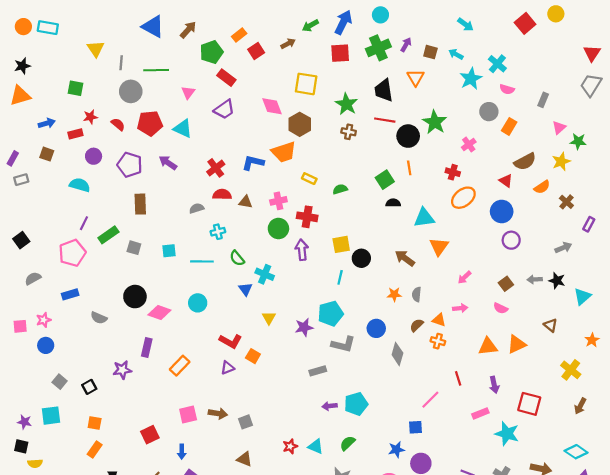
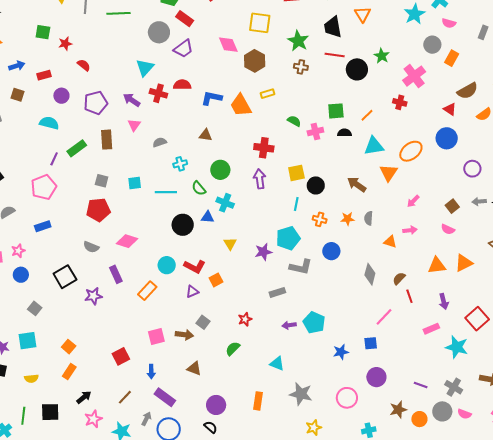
gray circle: (131, 91) -> (159, 32), moved
pink triangle: (188, 92) -> (134, 125), moved
red star: (90, 117) -> (65, 44), moved
green star: (435, 122) -> (382, 56), size x0.7
red pentagon: (150, 123) -> (98, 210), moved
cyan triangle: (183, 129) -> (145, 68), turned 48
pink cross: (469, 145) -> (414, 76), size x1.6
orange trapezoid: (284, 152) -> (241, 105), moved, turned 80
purple pentagon: (130, 165) -> (96, 103), turned -30
red cross: (216, 168) -> (158, 93), moved, turned -36
orange line: (409, 168) -> (367, 115), moved, turned 56
yellow rectangle: (309, 179) -> (267, 94), moved, turned -40
green square: (385, 180) -> (336, 111), turned 30
green semicircle: (340, 189) -> (294, 121), turned 48
red semicircle: (222, 194) -> (182, 85), moved
orange ellipse: (463, 198) -> (411, 151), moved
pink cross: (278, 201) -> (315, 131), moved
green circle: (278, 228) -> (220, 170), moved
green rectangle: (108, 235) -> (77, 148), moved
purple circle: (511, 240) -> (472, 169), moved
blue triangle: (246, 289) -> (207, 217), turned -48
black circle: (135, 297) -> (183, 225), moved
cyan circle: (198, 303) -> (167, 265), moved
gray semicircle: (99, 318) -> (91, 247), moved
brown semicircle: (417, 325) -> (399, 278), moved
orange cross: (438, 341) -> (320, 219), moved
purple rectangle: (147, 348) -> (116, 274), turned -36
gray diamond: (397, 354) -> (370, 274), moved
orange square: (253, 356) -> (216, 280), turned 32
black square: (89, 387) -> (65, 277), moved, size x1.6
cyan pentagon: (356, 404) -> (314, 323), turned -30
red square: (529, 404) -> (477, 319), turned 35
gray square: (246, 422) -> (203, 322), moved, turned -32
orange square: (95, 423) -> (69, 347), turned 32
green semicircle: (348, 443) -> (233, 349), moved
red star: (290, 446) -> (245, 319), moved
blue star: (396, 450) -> (341, 352), moved
brown triangle: (244, 459) -> (194, 369), moved
yellow semicircle: (35, 463) -> (31, 379), moved

